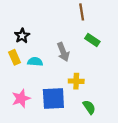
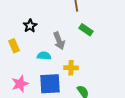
black star: (22, 36) -> (30, 26), moved
cyan semicircle: (35, 62) -> (44, 56), moved

